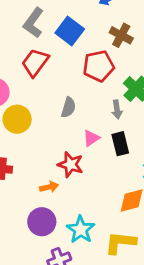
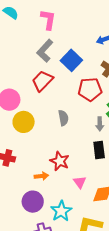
gray semicircle: (68, 107) -> (63, 118), turned -35
pink triangle: (91, 138) -> (80, 182), moved, turned -40

